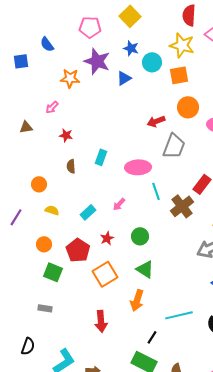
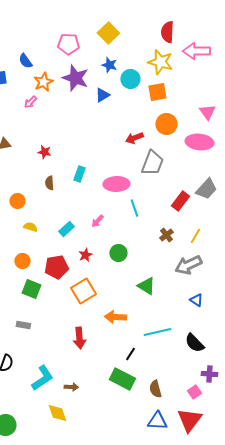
orange star: (70, 78) -> (43, 82), moved, turned -30
pink arrow: (52, 107) -> (30, 102), moved
brown cross: (182, 206) -> (166, 235), moved, size x0.6
red pentagon: (78, 250) -> (56, 267), turned 30
green triangle: (145, 269) -> (146, 286), moved
orange arrow: (137, 300) -> (115, 317), turned 75

